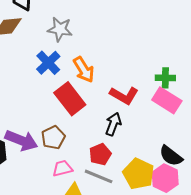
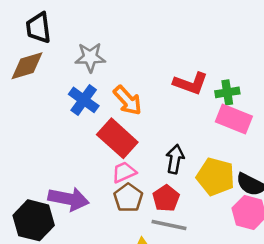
red L-shape: (124, 95) -> (191, 83), moved
brown pentagon: (53, 138) -> (128, 198), moved
pink trapezoid: (62, 168) -> (124, 172), moved
yellow pentagon: (139, 174) -> (216, 177), moved

